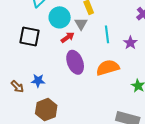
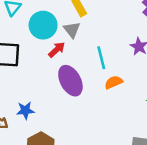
cyan line: (107, 34) -> (101, 58), moved
orange semicircle: (108, 68) -> (114, 82), size x0.6

